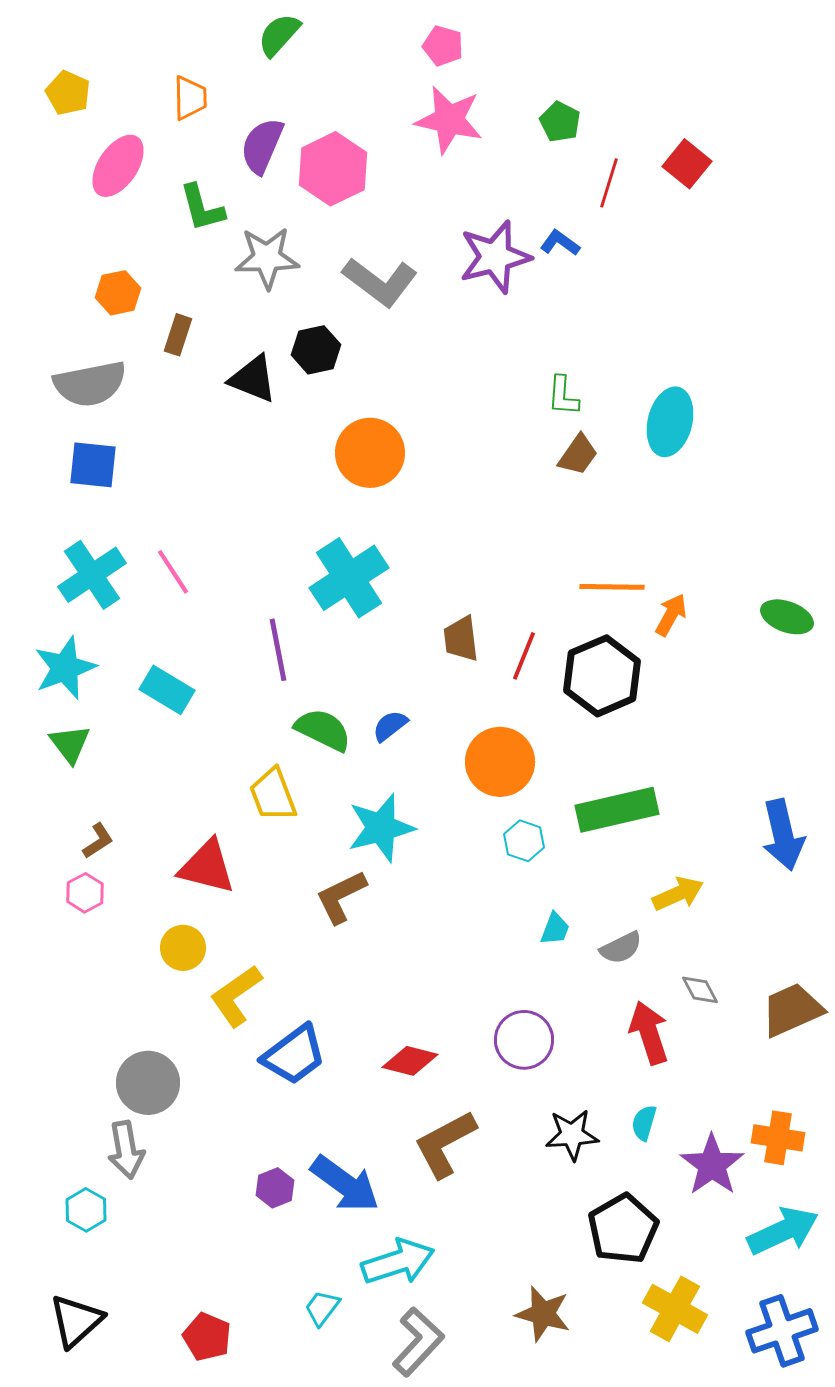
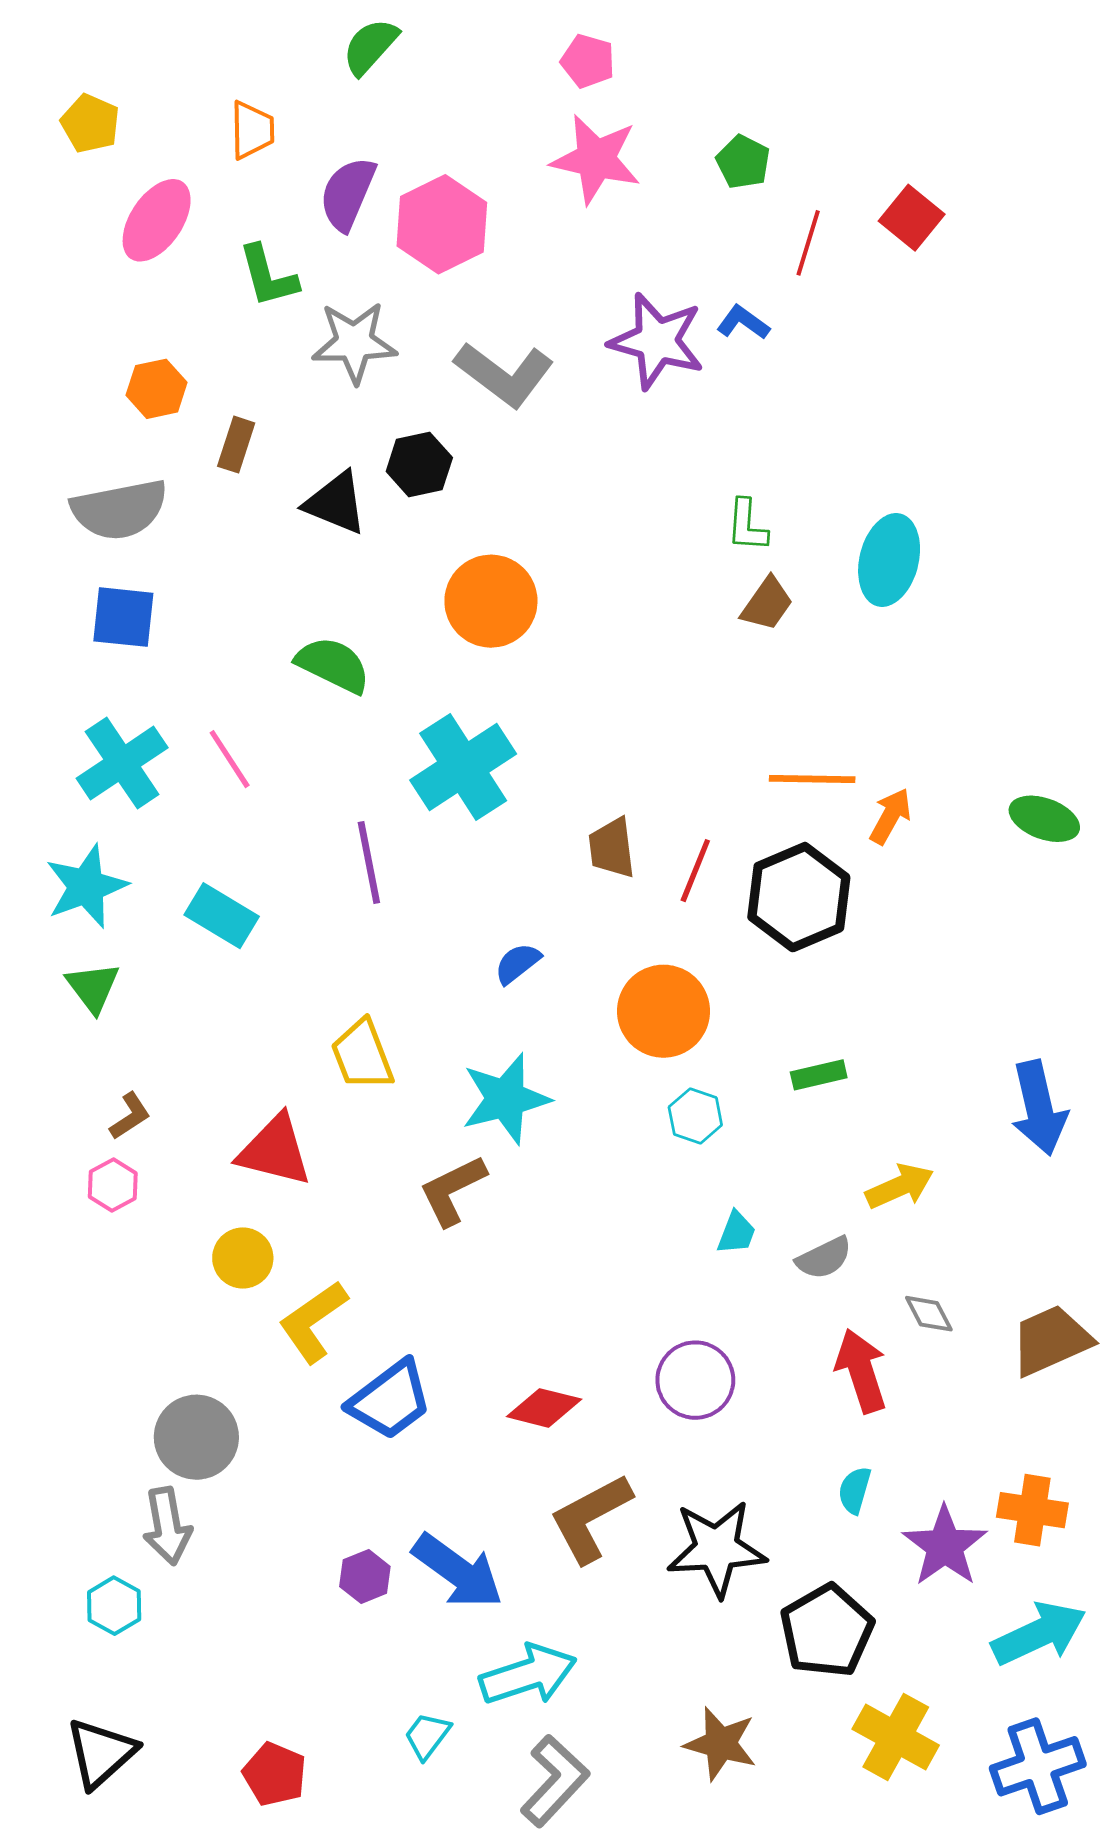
purple star: (495, 257) -> (657, 341), turned 30
green semicircle: (323, 730) -> (333, 665), moved
green rectangle: (617, 810) -> (819, 1075), size x0.5
black star: (572, 1135) -> (717, 1549), moved, size x1.4

